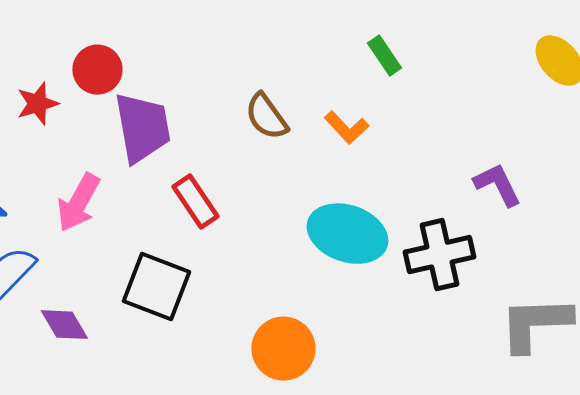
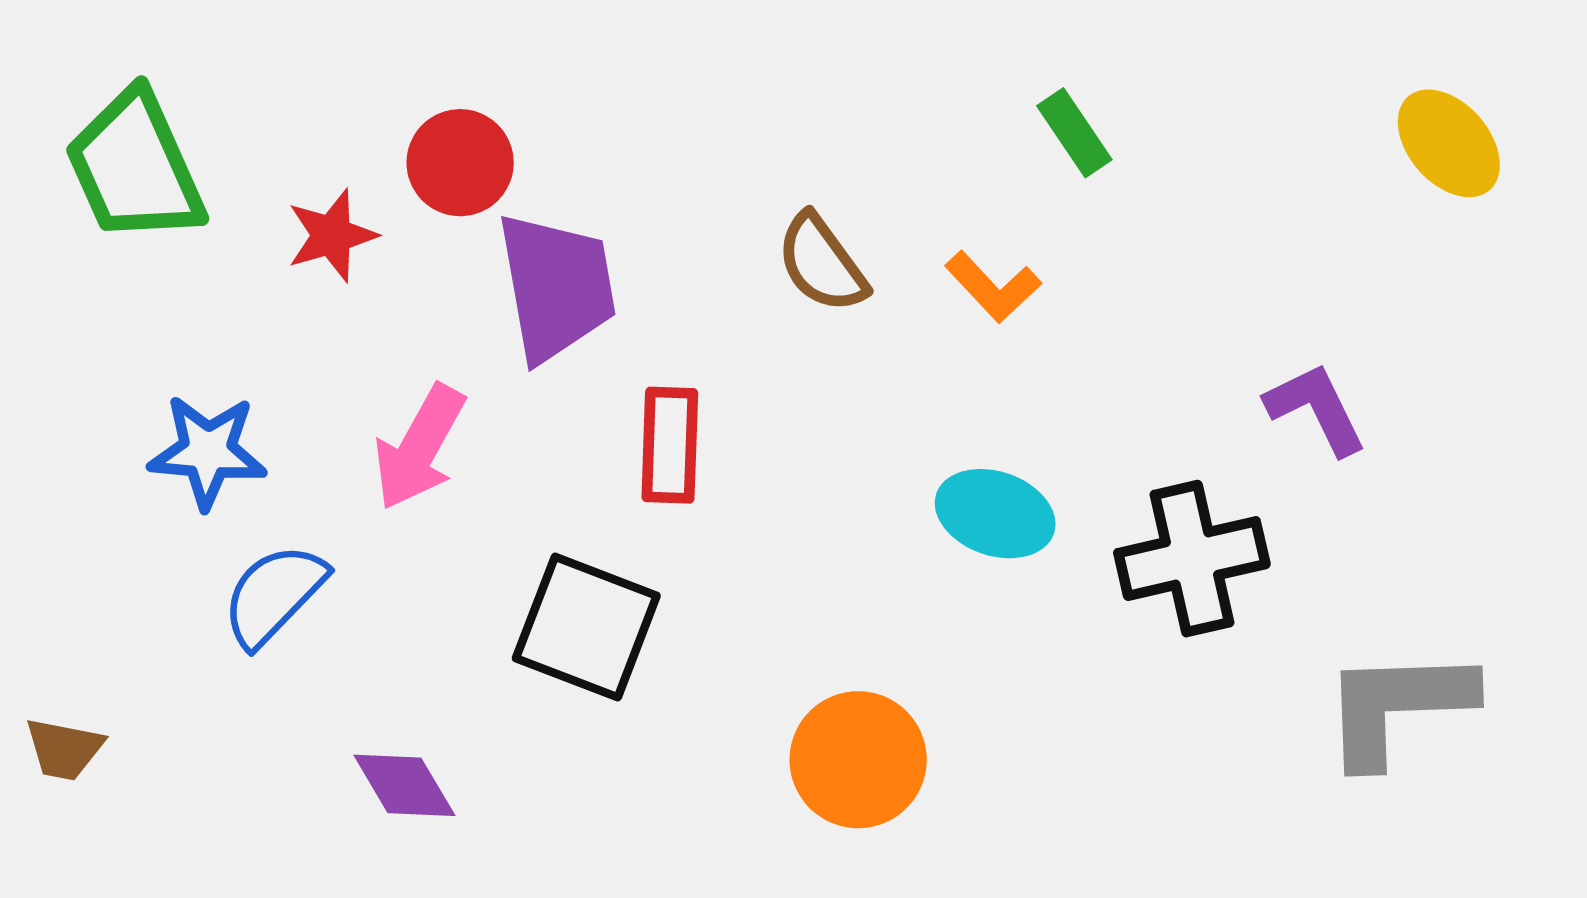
red rectangle: (195, 202) -> (670, 445), turned 36
cyan ellipse: (347, 234) -> (995, 514), size x0.7
purple diamond: (64, 325) -> (404, 785), moved

